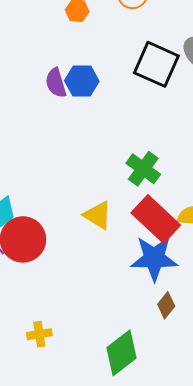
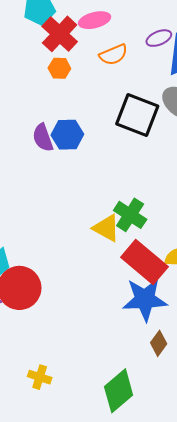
yellow triangle: (98, 215) -> (106, 228), moved
yellow cross: (39, 334) -> (40, 377), turned 30

